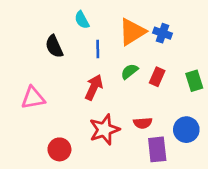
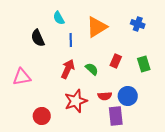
blue cross: (163, 33) -> (138, 24), moved
green semicircle: (129, 71) -> (92, 69), moved, turned 80
blue circle: (186, 130) -> (128, 96), moved

